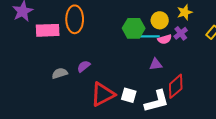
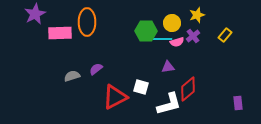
white square: (129, 95) -> (141, 87), moved

